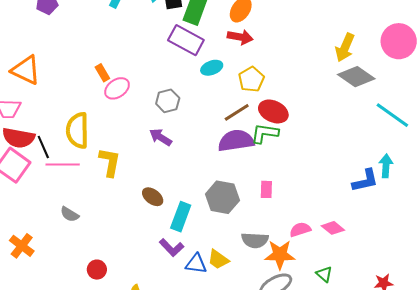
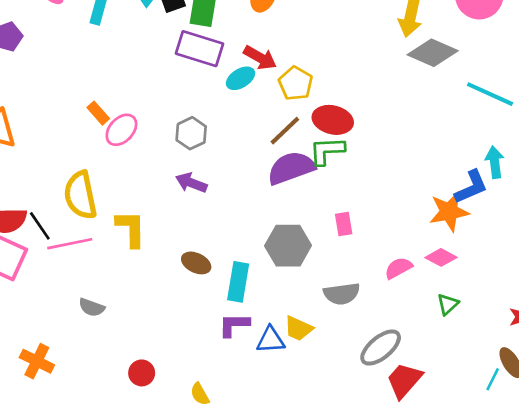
red arrow: (240, 37) -> (260, 58), moved, turned 30
purple L-shape: (171, 248) -> (234, 325), turned 145
orange star: (280, 255) -> (449, 212), moved
green triangle: (324, 274) -> (448, 304), moved, turned 48

